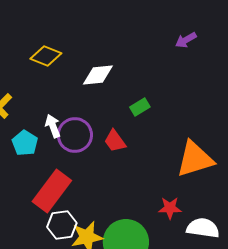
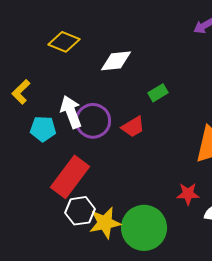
white arrow: (53, 126) -> (71, 112), size x1.4
red trapezoid: (115, 141) -> (133, 127), turned -85
cyan pentagon: (25, 143) -> (43, 129), turned -30

